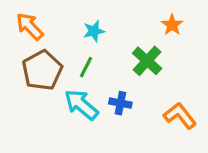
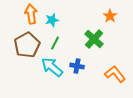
orange arrow: (30, 26) -> (31, 14), moved, turned 36
cyan star: (94, 31) -> (52, 20), moved

